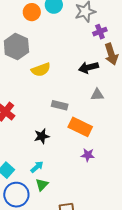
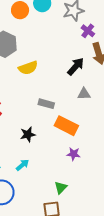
purple cross: (100, 32) -> (88, 31), turned -32
black arrow: (88, 67) -> (76, 66), turned 144
green triangle: (42, 185) -> (61, 188), moved

